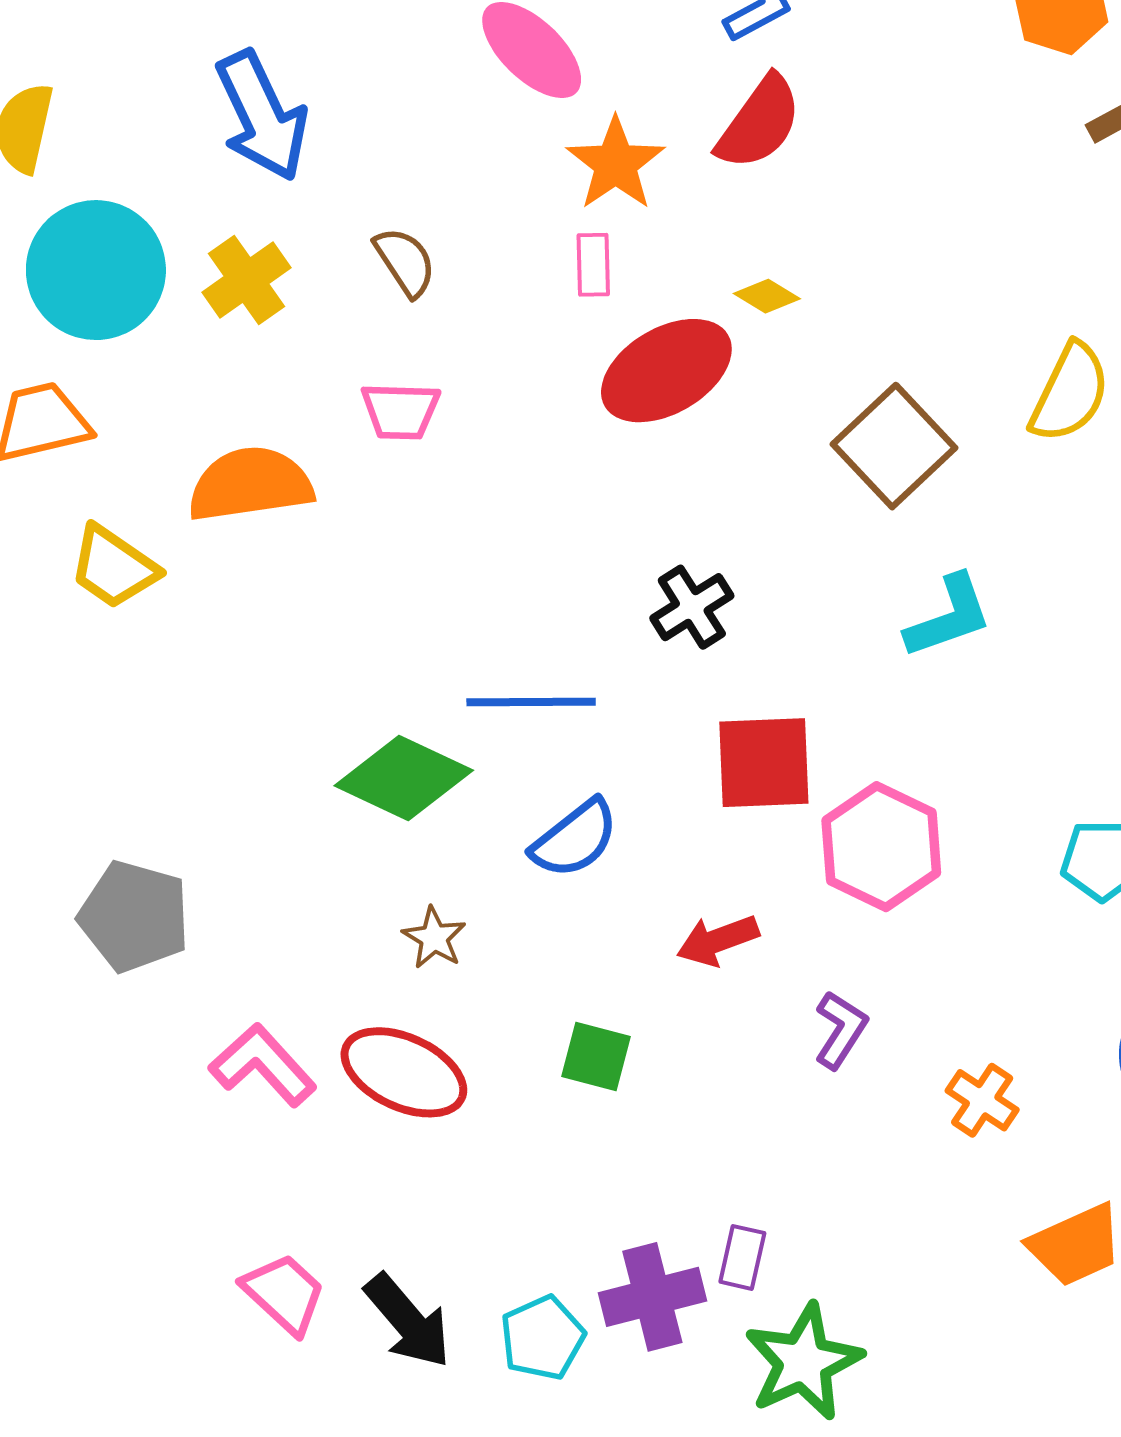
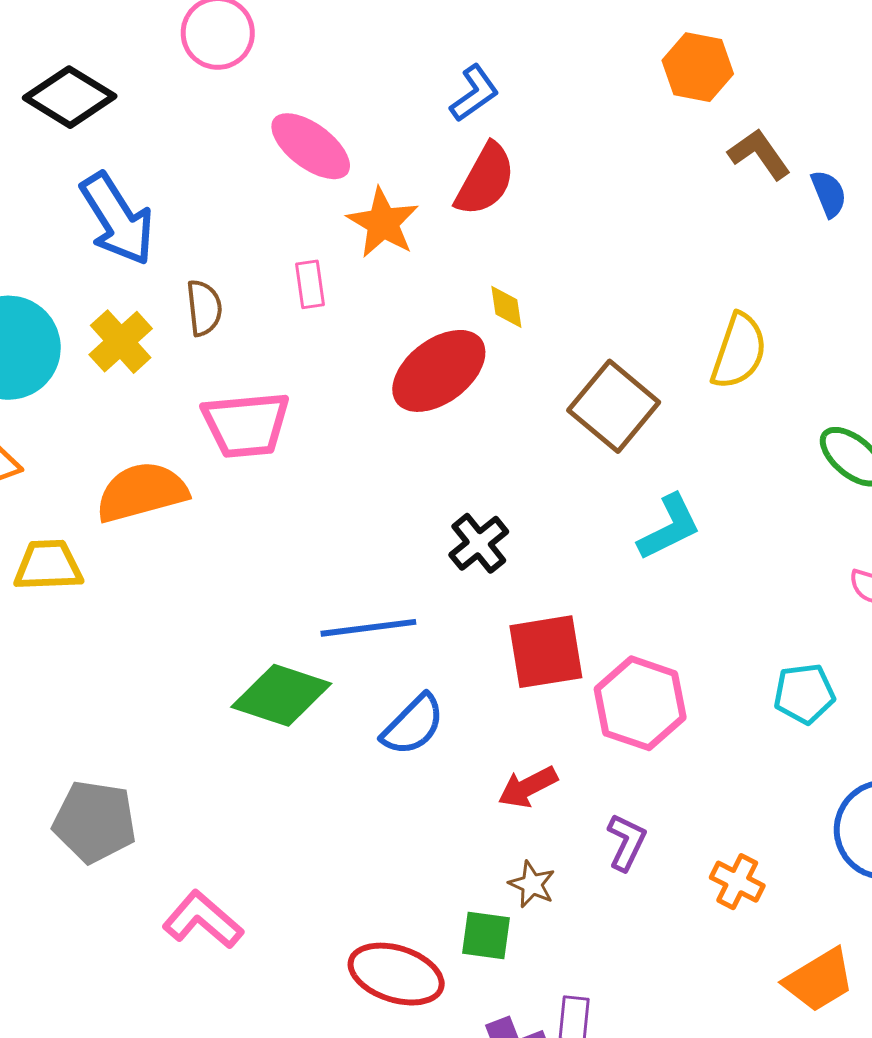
brown semicircle: (405, 262) -> (204, 308), moved, turned 34
pink rectangle: (593, 265) -> (310, 284), moved
yellow diamond: (767, 296) -> (506, 307), turned 57
pink trapezoid: (400, 411) -> (246, 425), size x1.5
yellow trapezoid: (114, 567) -> (48, 565), turned 150
brown star: (434, 938) -> (532, 884), moved
green square: (596, 1057) -> (486, 935), moved
red ellipse: (404, 1072) -> (396, 974), moved

